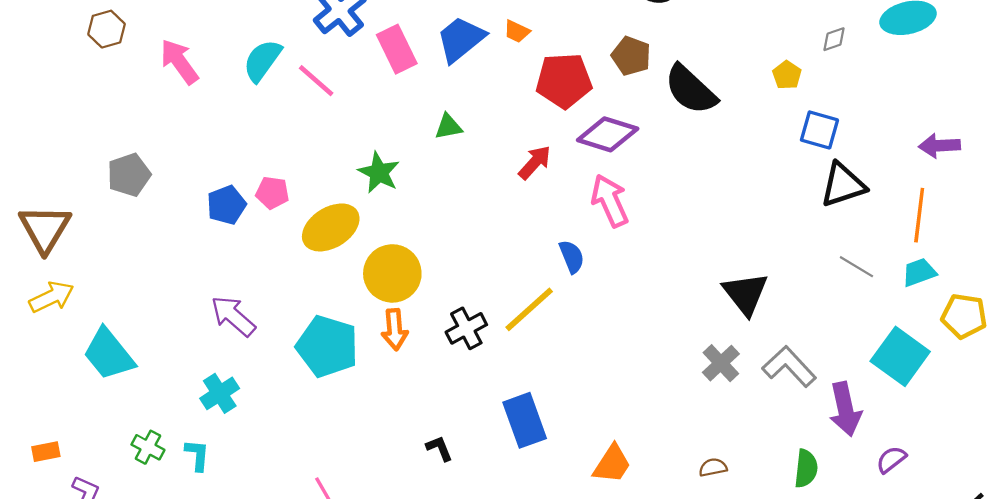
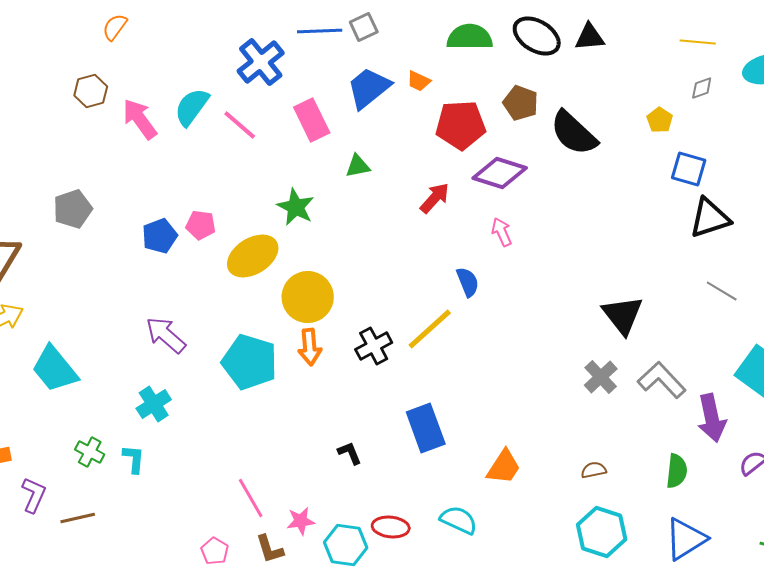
brown hexagon: (106, 29) -> (91, 91), moved
pink rectangle: (397, 49) -> (312, 120), moved
pink arrow: (179, 62) -> (140, 119), moved
pink arrow: (610, 201) -> (502, 232), size x0.6

